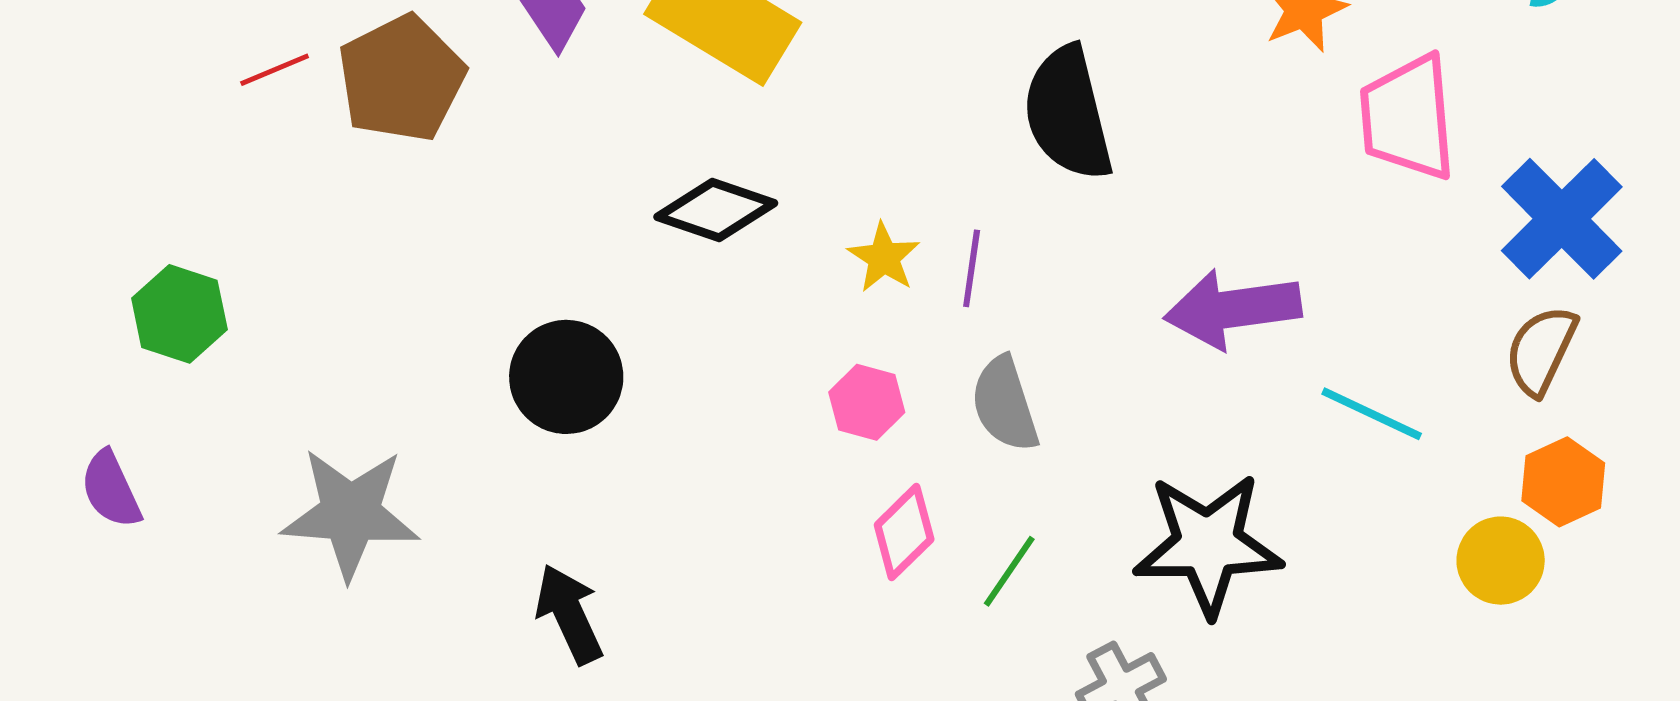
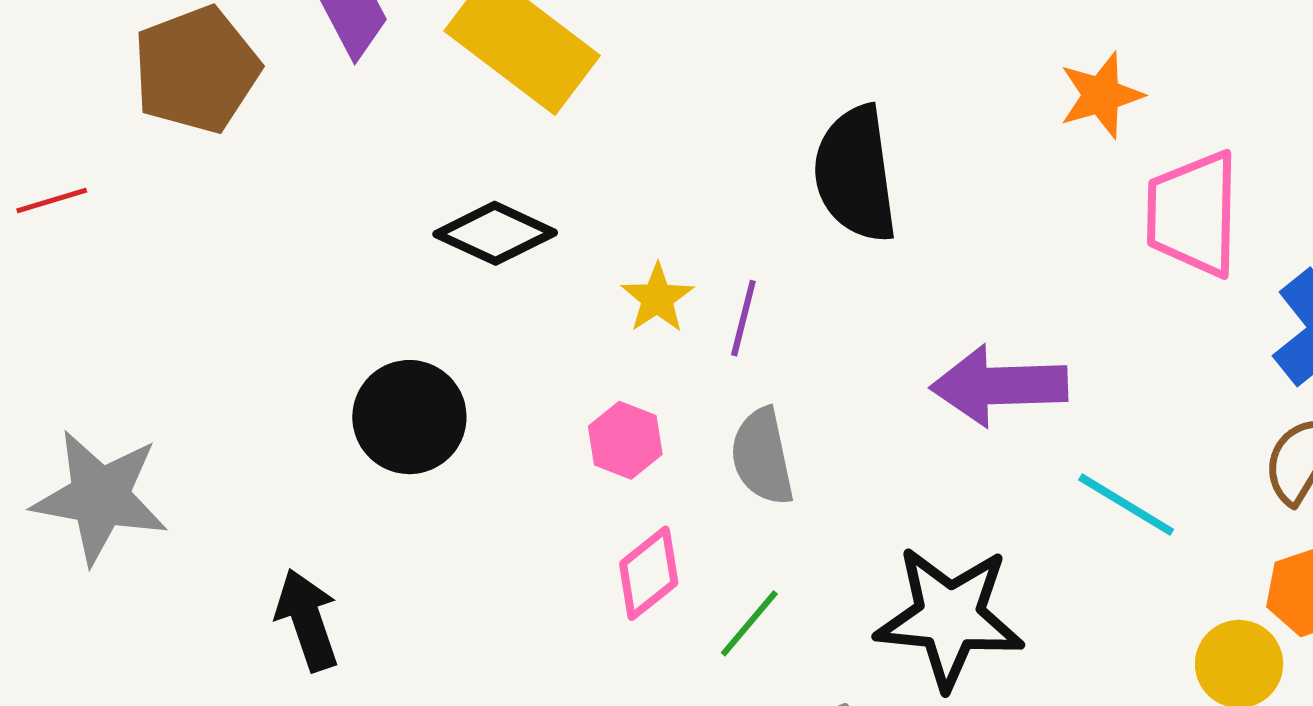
red line: (275, 70) -> (52, 201), moved
black circle: (566, 377) -> (409, 417), moved

